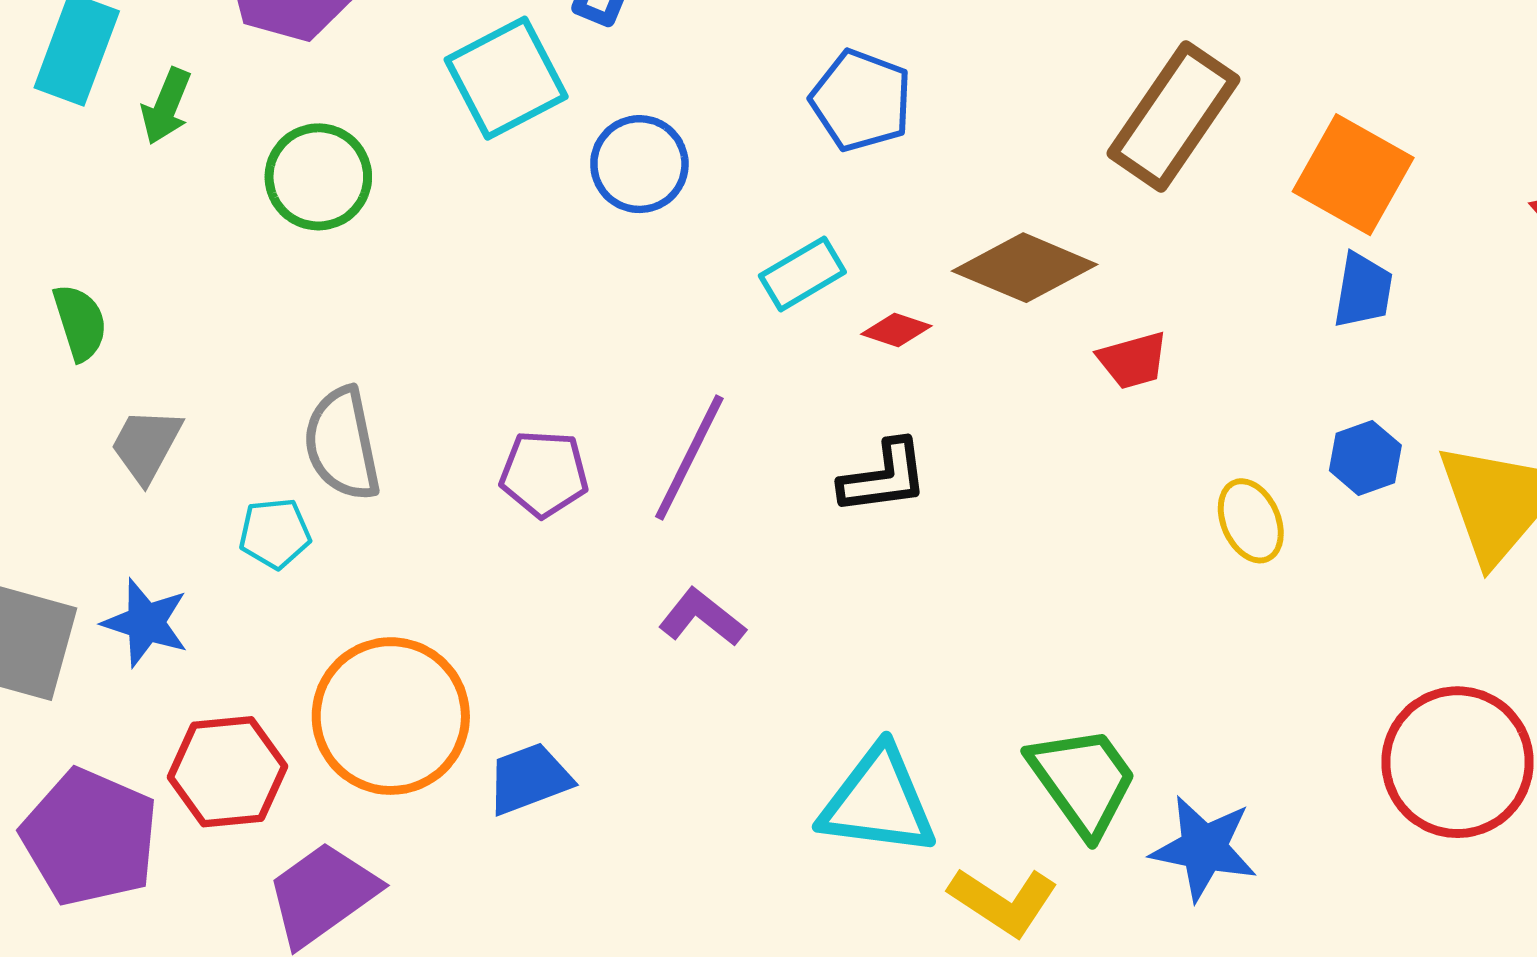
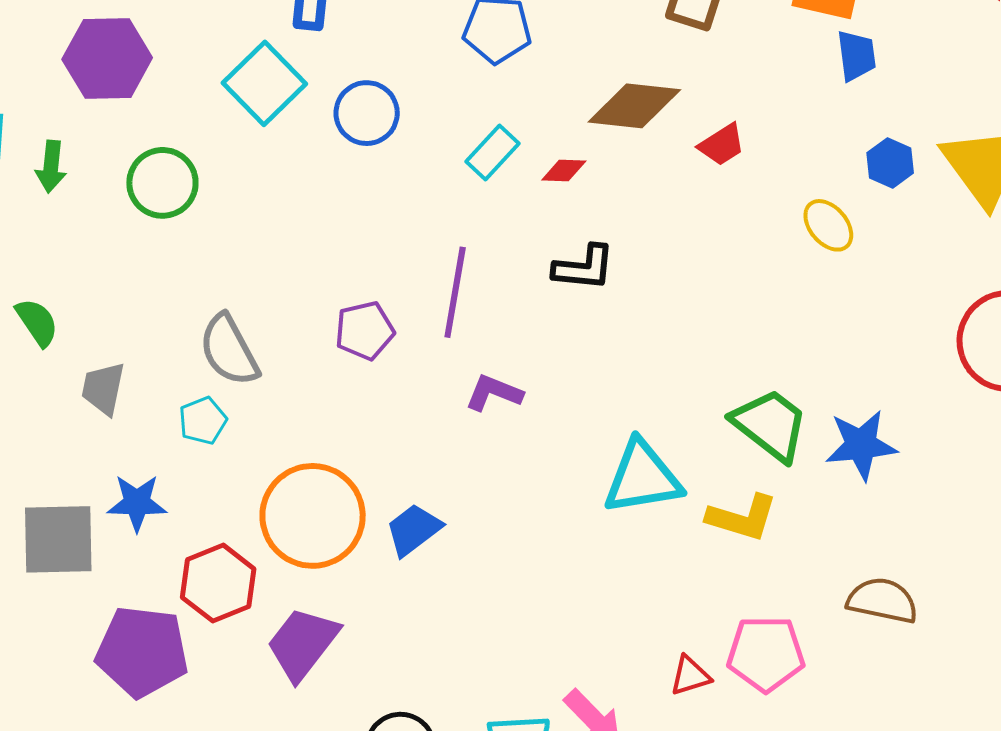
black L-shape: (884, 477) -> (584, 268), turned 30

